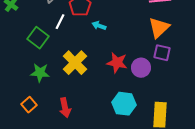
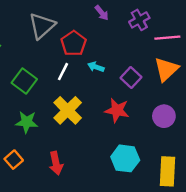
white line: (60, 22) -> (63, 72), moved
purple square: (162, 53) -> (131, 77), moved, turned 30
purple circle: (141, 68) -> (164, 116), moved

